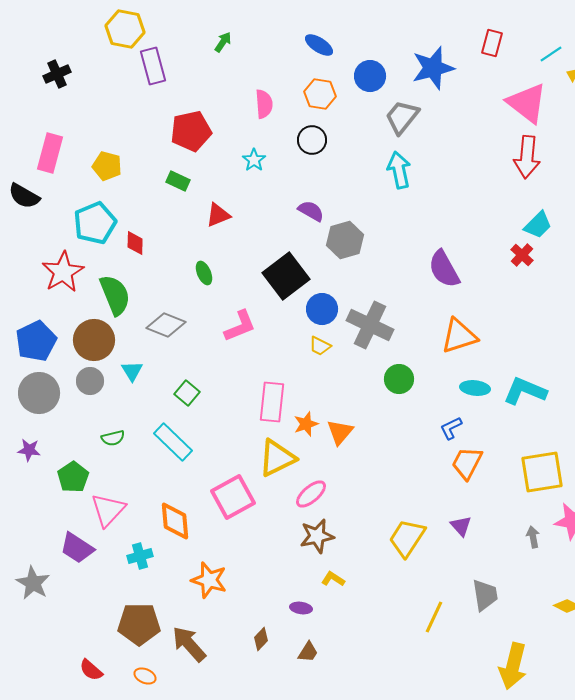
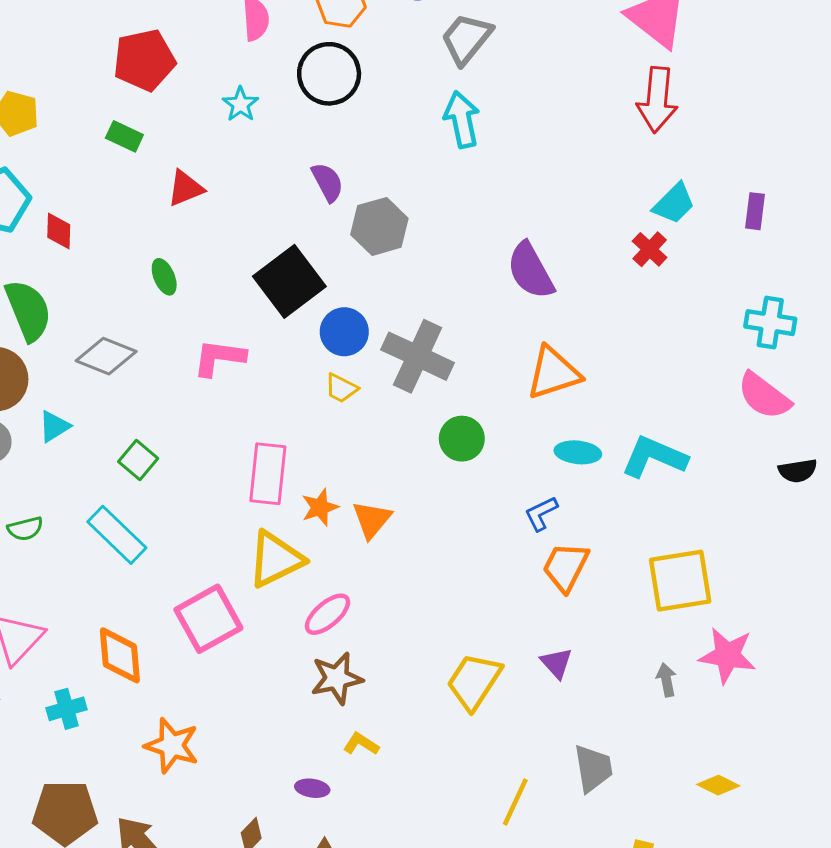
black circle: (312, 140) -> (329, 74), size x1.4
purple semicircle: (311, 211) -> (327, 182), turned 32
pink L-shape: (240, 326) -> (219, 358), turned -150
cyan triangle: (132, 371) -> (54, 426), turned 30

